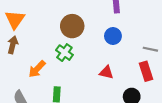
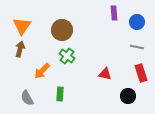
brown circle: (72, 26) -> (62, 30), moved
blue circle: (113, 36) -> (137, 22), moved
gray line: (150, 49) -> (137, 47), moved

